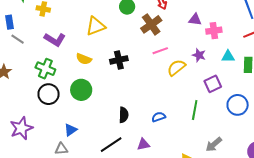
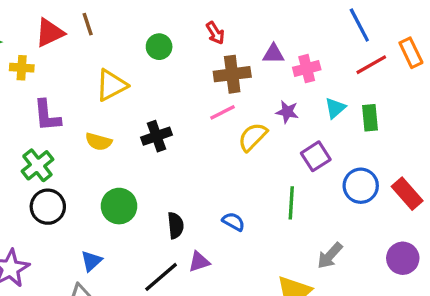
brown cross: (151, 24) -> (232, 74), moved, turned 35
purple L-shape: (55, 39) -> (47, 116), turned 60
cyan triangle: (228, 56) -> (335, 108), turned -32
green cross: (45, 69) -> (37, 165), turned 36
green circle: (81, 90) -> (119, 206), moved
blue semicircle: (159, 117) -> (233, 222), turned 56
purple triangle: (143, 144) -> (199, 262), moved

